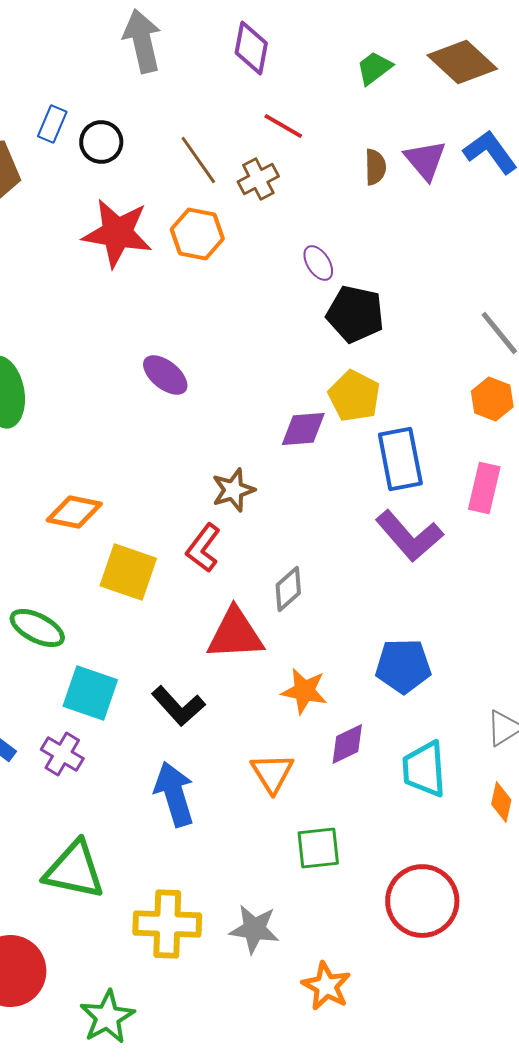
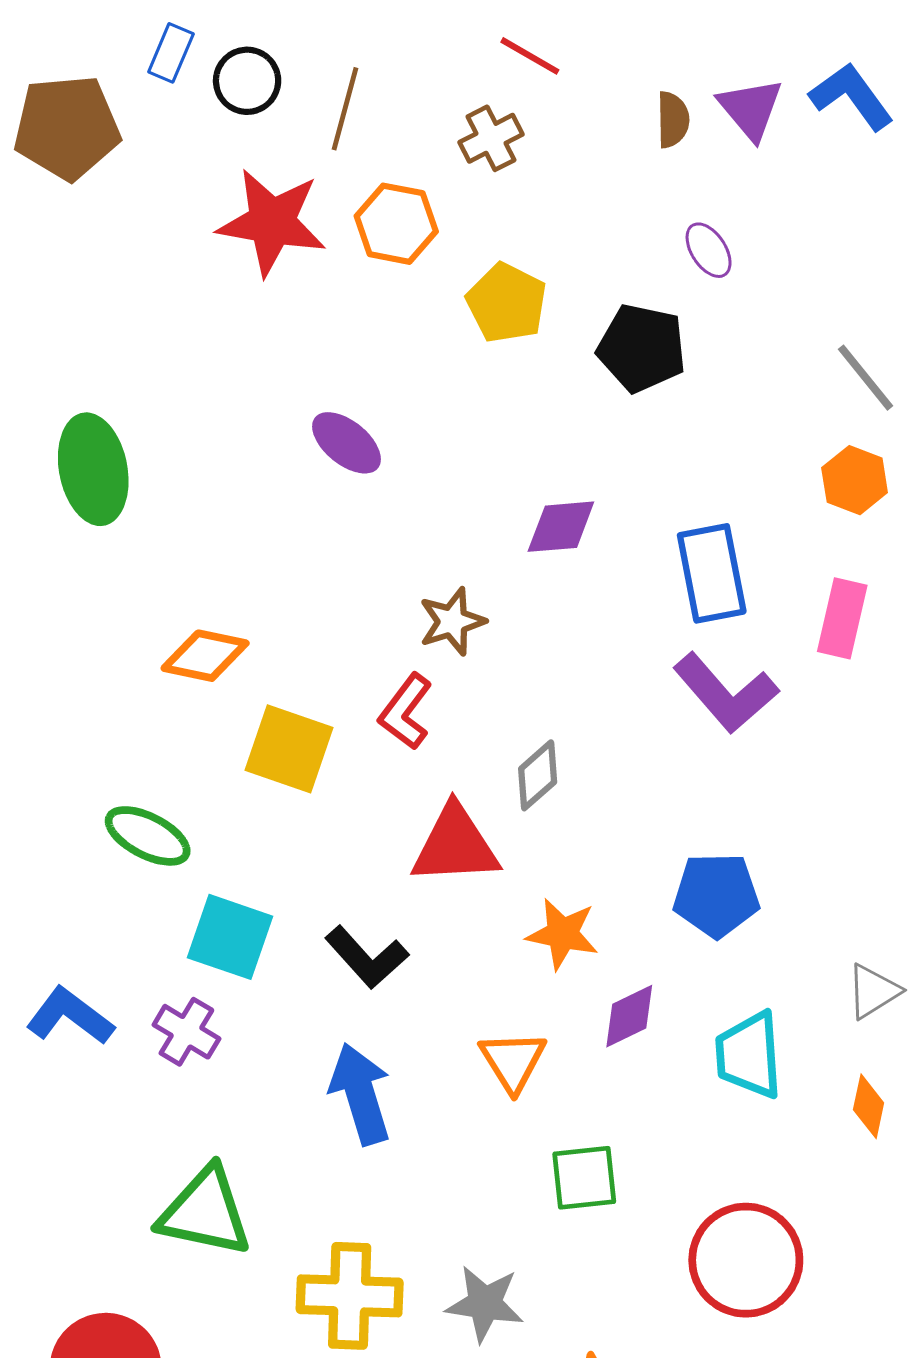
brown line: (198, 160) -> (345, 109), moved, turned 50
purple ellipse: (318, 263) -> (709, 250), moved
yellow pentagon: (354, 396) -> (507, 303), moved

